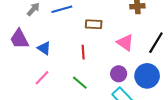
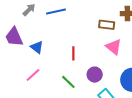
brown rectangle: (94, 24) -> (107, 25), moved
purple circle: (119, 74) -> (95, 75), moved

